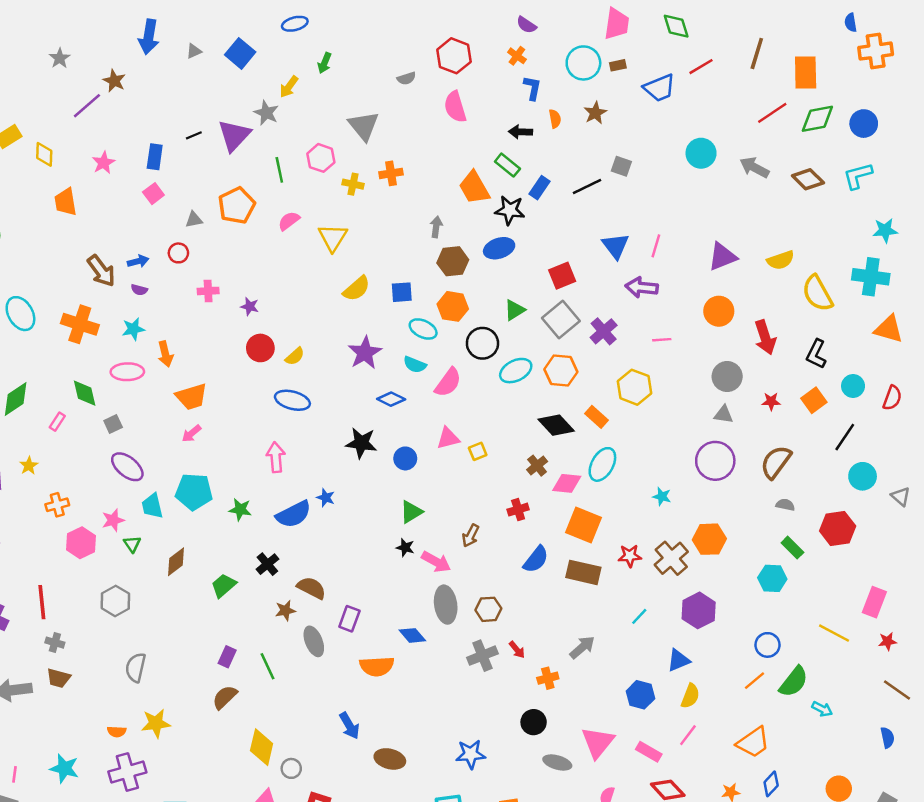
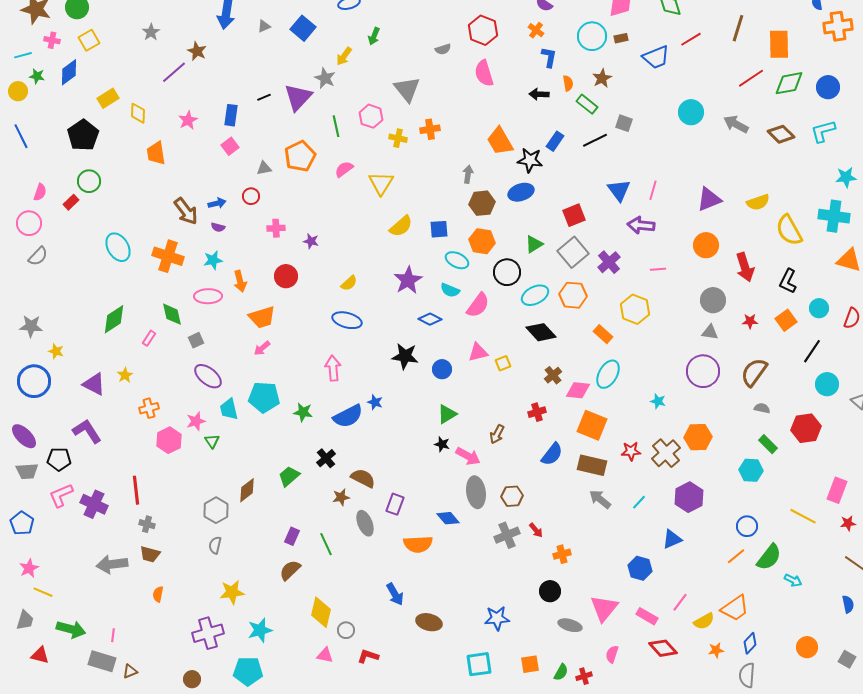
green rectangle: (507, 165) -> (587, 104), moved
red circle: (260, 348) -> (286, 276), moved
black diamond: (556, 425) -> (541, 332), moved
brown diamond: (176, 562) -> (247, 490), moved
gray hexagon: (115, 601) -> (216, 510), moved
gray arrow: (582, 647) -> (600, 499), moved, turned -100
gray semicircle: (136, 667) -> (215, 545), size x0.7
yellow semicircle: (690, 696) -> (704, 621), moved, turned 40
orange semicircle: (117, 732) -> (158, 594), moved, turned 98
cyan star: (64, 768) -> (260, 630), moved, turned -30

